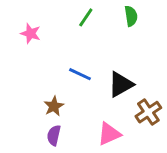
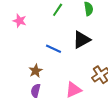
black triangle: (121, 84) -> (82, 40), moved

